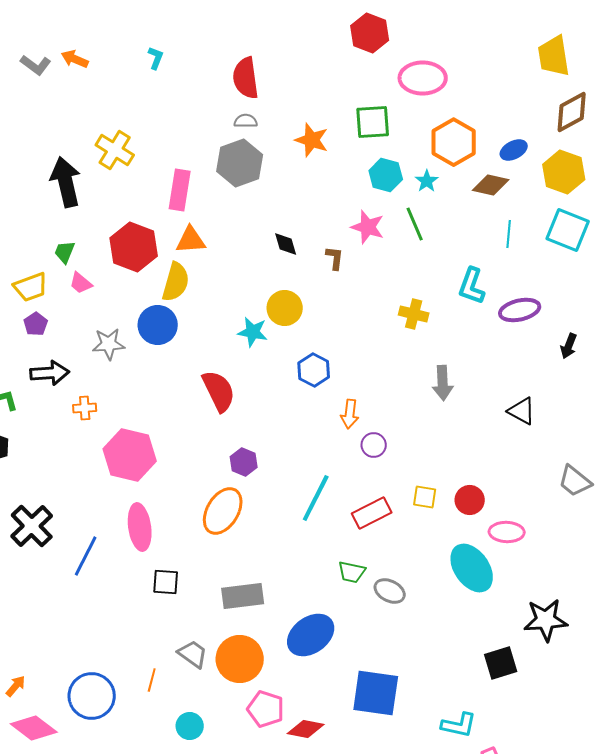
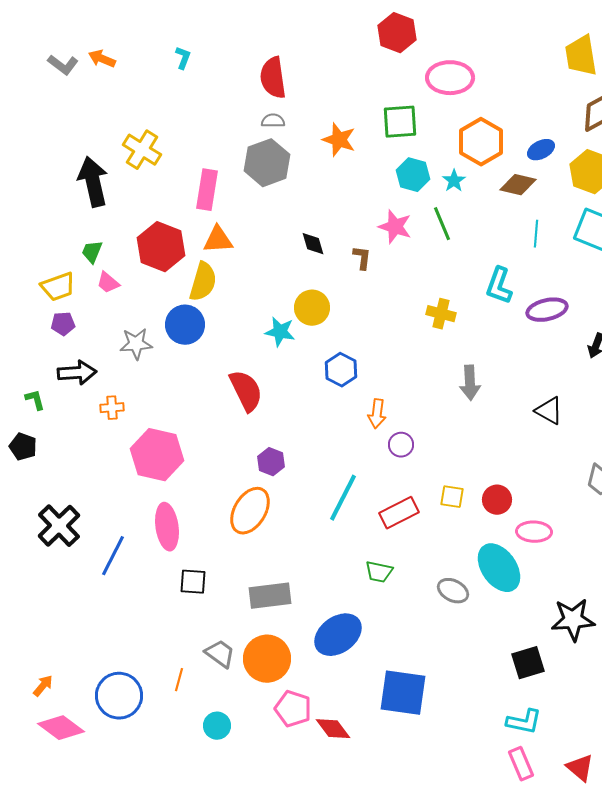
purple pentagon: (36, 324) -> (63, 324), turned 30
gray ellipse: (390, 591) -> (453, 591), moved
cyan L-shape: (459, 725) -> (524, 722), moved
red diamond: (306, 729) -> (333, 729), turned 42

